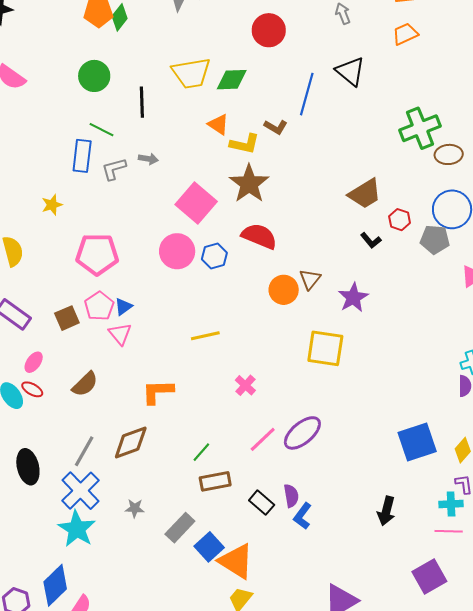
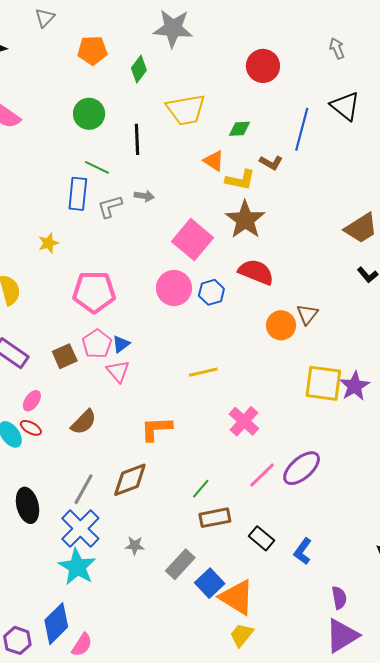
green diamond: (120, 17) -> (139, 69), moved
green diamond: (232, 80) -> (240, 129), moved, size x0.7
purple star: (353, 298) -> (355, 386), moved
pink cross: (245, 385) -> (244, 421), size x1.4
purple semicircle: (291, 496) -> (339, 598), moved

